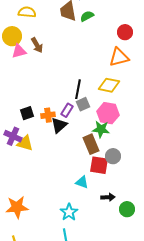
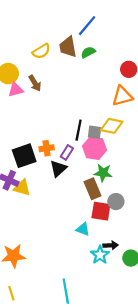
yellow semicircle: (27, 12) -> (41, 51), moved, turned 144
gray square: (83, 104) -> (95, 132), moved, turned 32
black square: (27, 113) -> (24, 156), size x1.6
pink hexagon: (108, 113) -> (95, 148), moved
orange cross: (48, 115) -> (47, 148), moved
cyan star: (69, 212) -> (100, 255), moved

